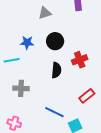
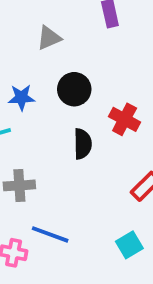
red cross: (80, 60) -> (125, 119), turned -35
blue line: (54, 112) -> (50, 234), moved

